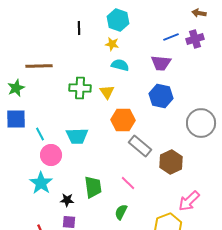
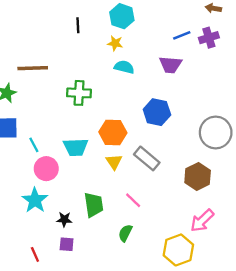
yellow triangle: (107, 92) -> (114, 162), moved
blue hexagon: (161, 96) -> (157, 112), moved
orange hexagon: (123, 120) -> (113, 132), moved
brown hexagon: (171, 162) -> (198, 177), moved

